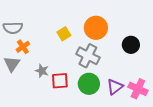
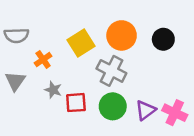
yellow square: (64, 34) -> (81, 43), size x1.5
black circle: (131, 45) -> (163, 39), moved
orange cross: (23, 47) -> (43, 60), moved

